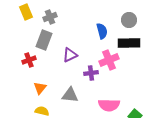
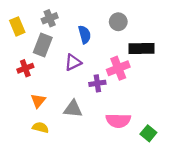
yellow rectangle: (26, 12) -> (17, 26), moved
gray circle: (129, 20) -> (118, 22), moved
blue semicircle: (102, 31) -> (85, 35), moved

